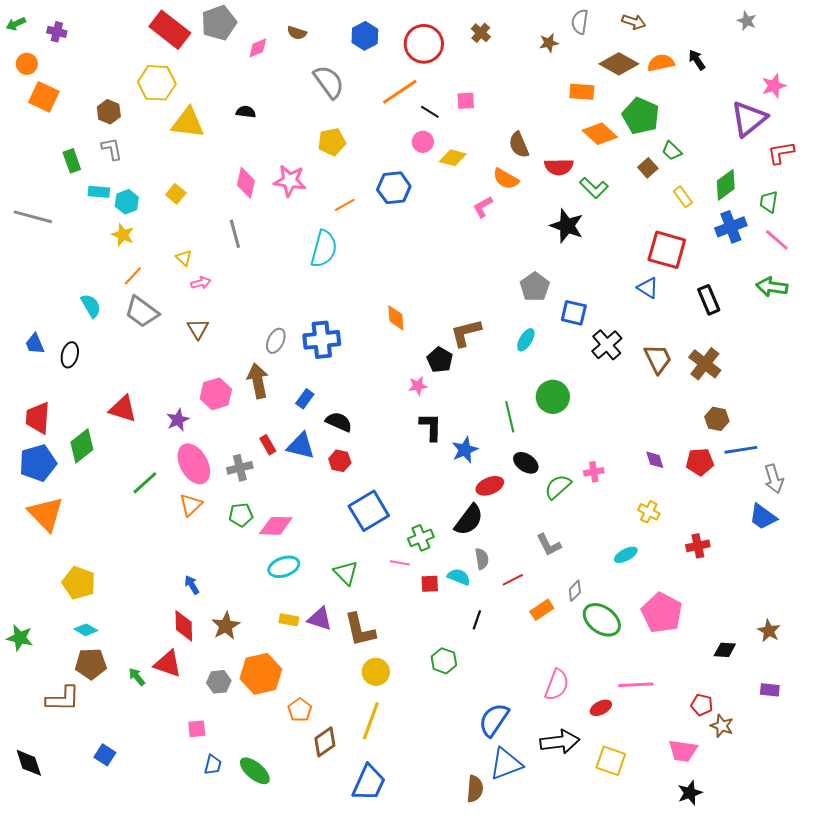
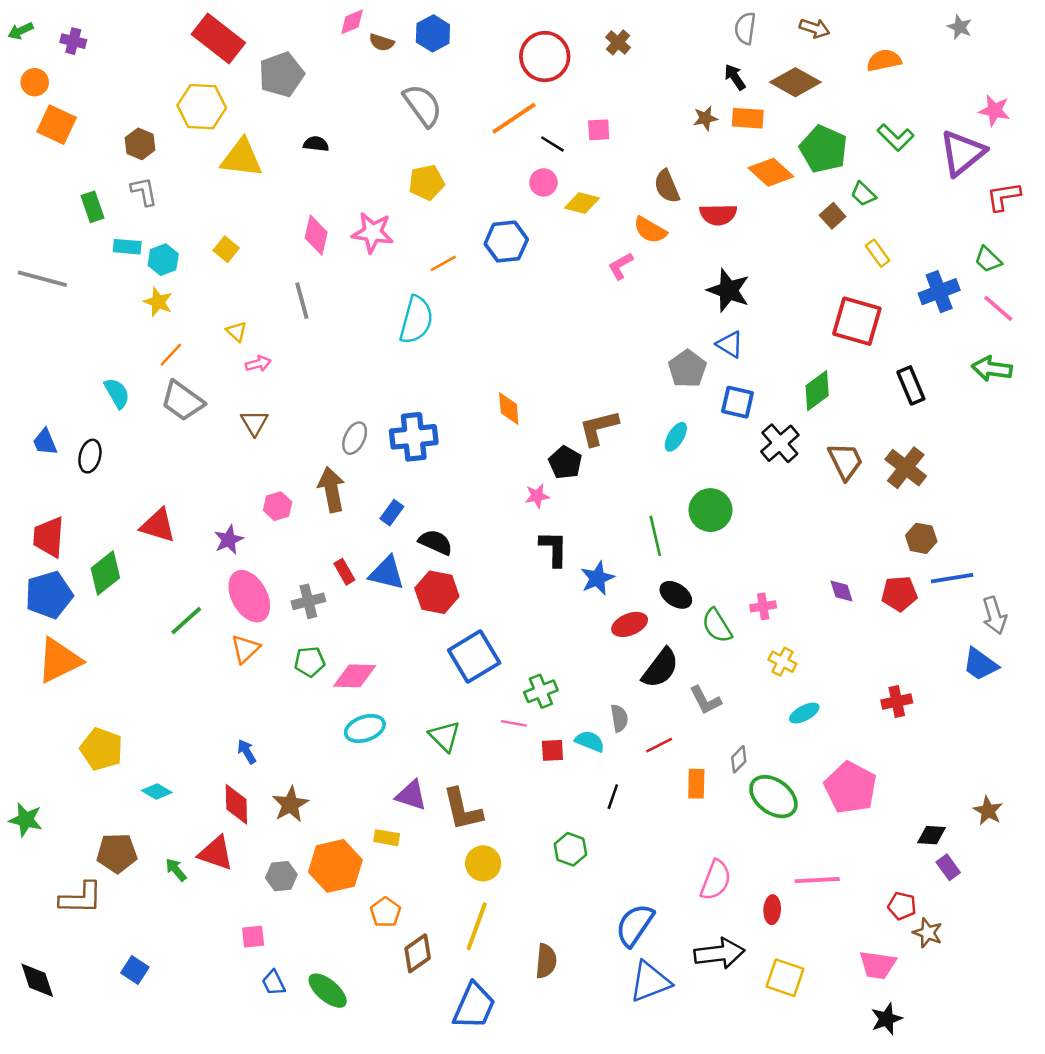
gray pentagon: (219, 23) -> (281, 75), moved
blue hexagon: (365, 36) -> (433, 33), moved
brown star: (549, 43) -> (705, 118), moved
pink diamond: (258, 48) -> (352, 22), moved
black arrow: (697, 60) -> (735, 77), moved
orange semicircle: (661, 63) -> (884, 60), moved
pink star: (774, 86) -> (994, 110), turned 30
green diamond: (726, 185) -> (817, 391), moved
green L-shape: (594, 188) -> (896, 137), moved
green trapezoid: (769, 202) -> (988, 260), turned -55
blue triangle: (648, 288) -> (730, 344), moved
pink hexagon: (216, 394) -> (278, 506), size x0.7
red hexagon: (340, 461) -> (437, 592), size x1.5
green semicircle: (558, 487) -> (717, 626), turned -80
yellow cross: (649, 512) -> (782, 662), moved
orange triangle: (46, 514) -> (59, 660), turned 48
black semicircle: (469, 520) -> (660, 668), moved
orange rectangle: (542, 610) -> (696, 784), turned -55
yellow rectangle: (289, 620) -> (387, 838), moved
cyan diamond: (86, 630) -> (157, 791), moved
purple rectangle: (770, 690) -> (948, 867), moved, turned 48
red ellipse: (601, 708) -> (772, 910), turned -60
blue trapezoid: (213, 765) -> (274, 983), turned 140
brown semicircle: (475, 789) -> (546, 961), moved

